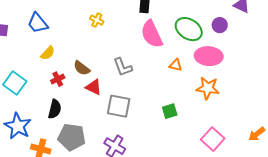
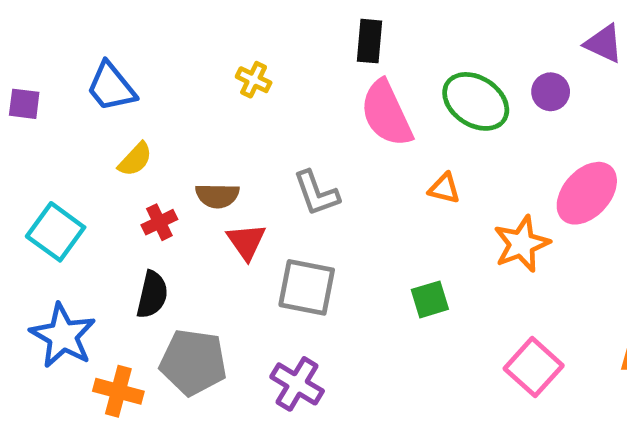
pink ellipse: (209, 56) -> (587, 193), moved, turned -52
brown semicircle: (82, 68) -> (217, 196), turned -36
red triangle: (94, 87) -> (246, 241), turned 30
orange star: (208, 88) -> (522, 244), turned -30

